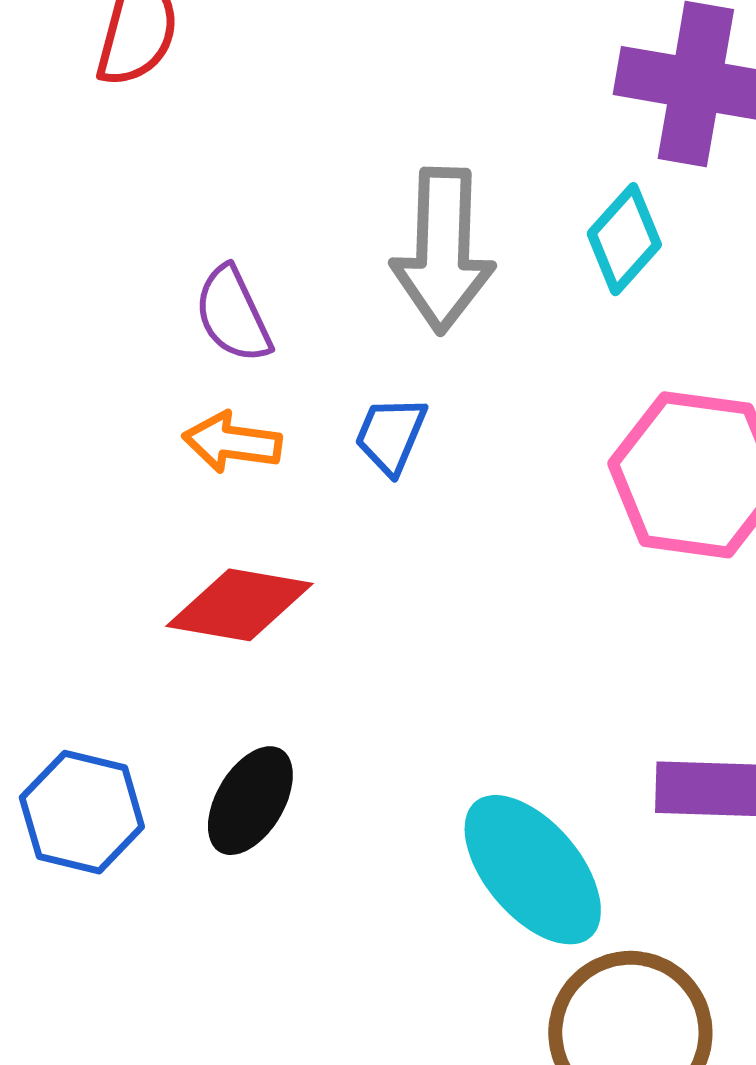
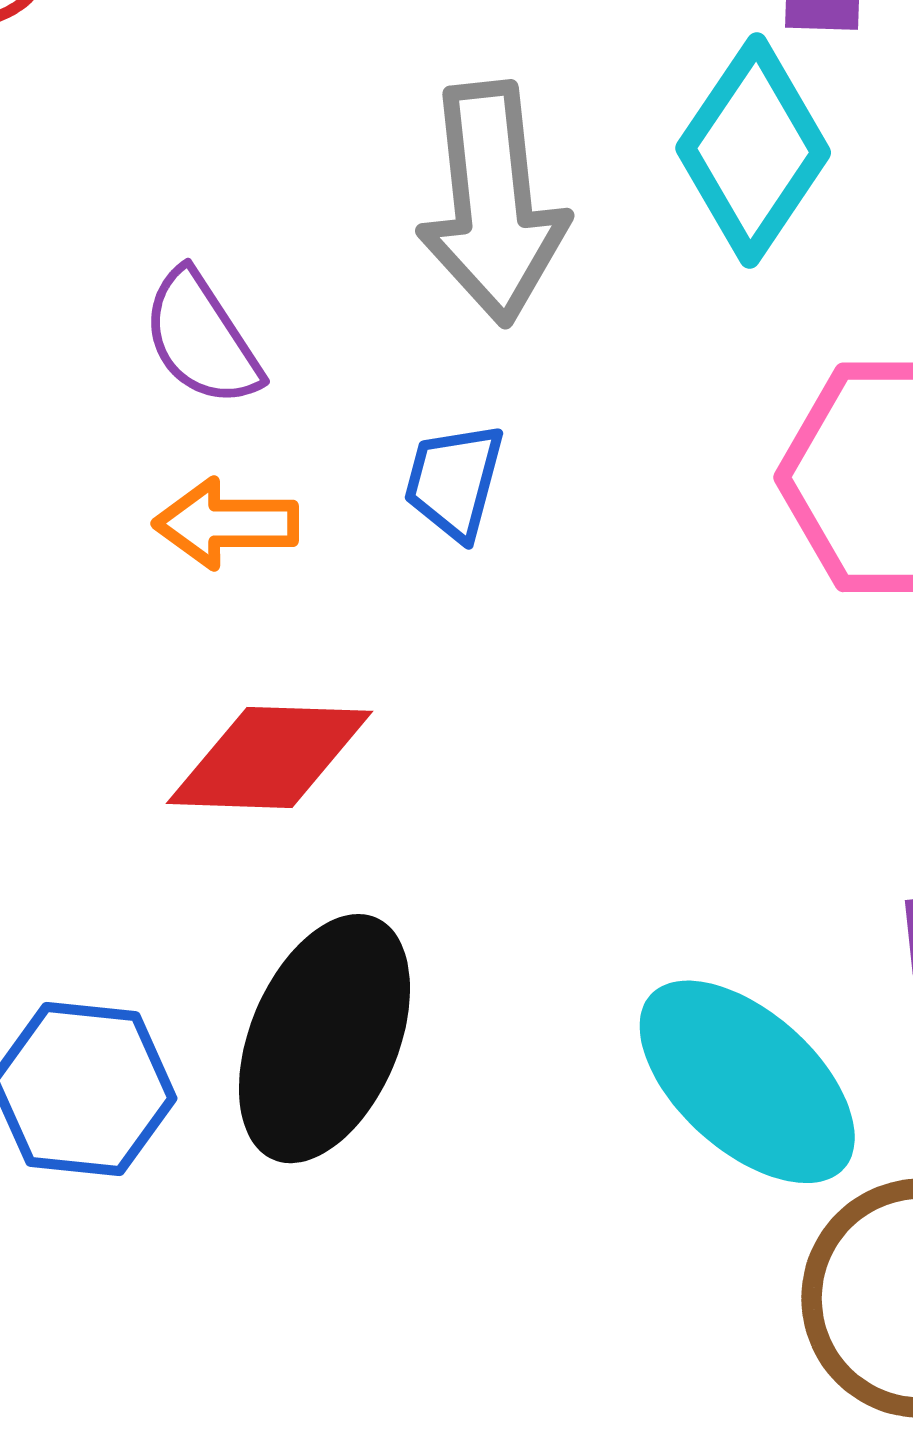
cyan diamond: (624, 239) -> (753, 150), size x1.4
black ellipse: (250, 801) -> (324, 1039), size x1.5

